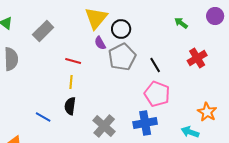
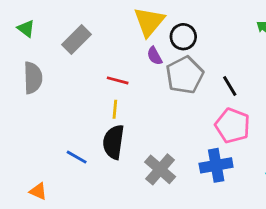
black semicircle: (70, 106) -> (114, 142), size x1.4

